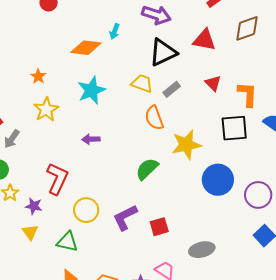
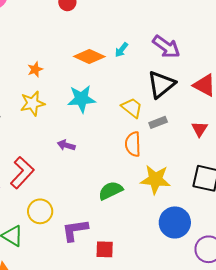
black triangle: (163, 52) -> (161, 84), turned -32

